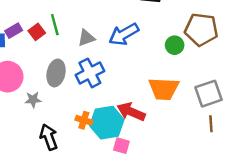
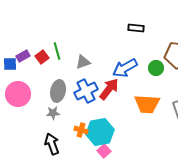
blue arrow: (124, 34) -> (125, 68), moved
gray star: (33, 100) -> (53, 113), moved
red arrow: (131, 112) -> (109, 89), moved, turned 105
pink square: (121, 146) -> (104, 151), moved, turned 32

